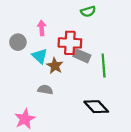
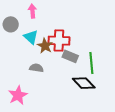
red cross: (70, 43) -> (59, 41), moved
gray rectangle: (82, 56) -> (70, 56), moved
green line: (104, 65) -> (91, 63), moved

